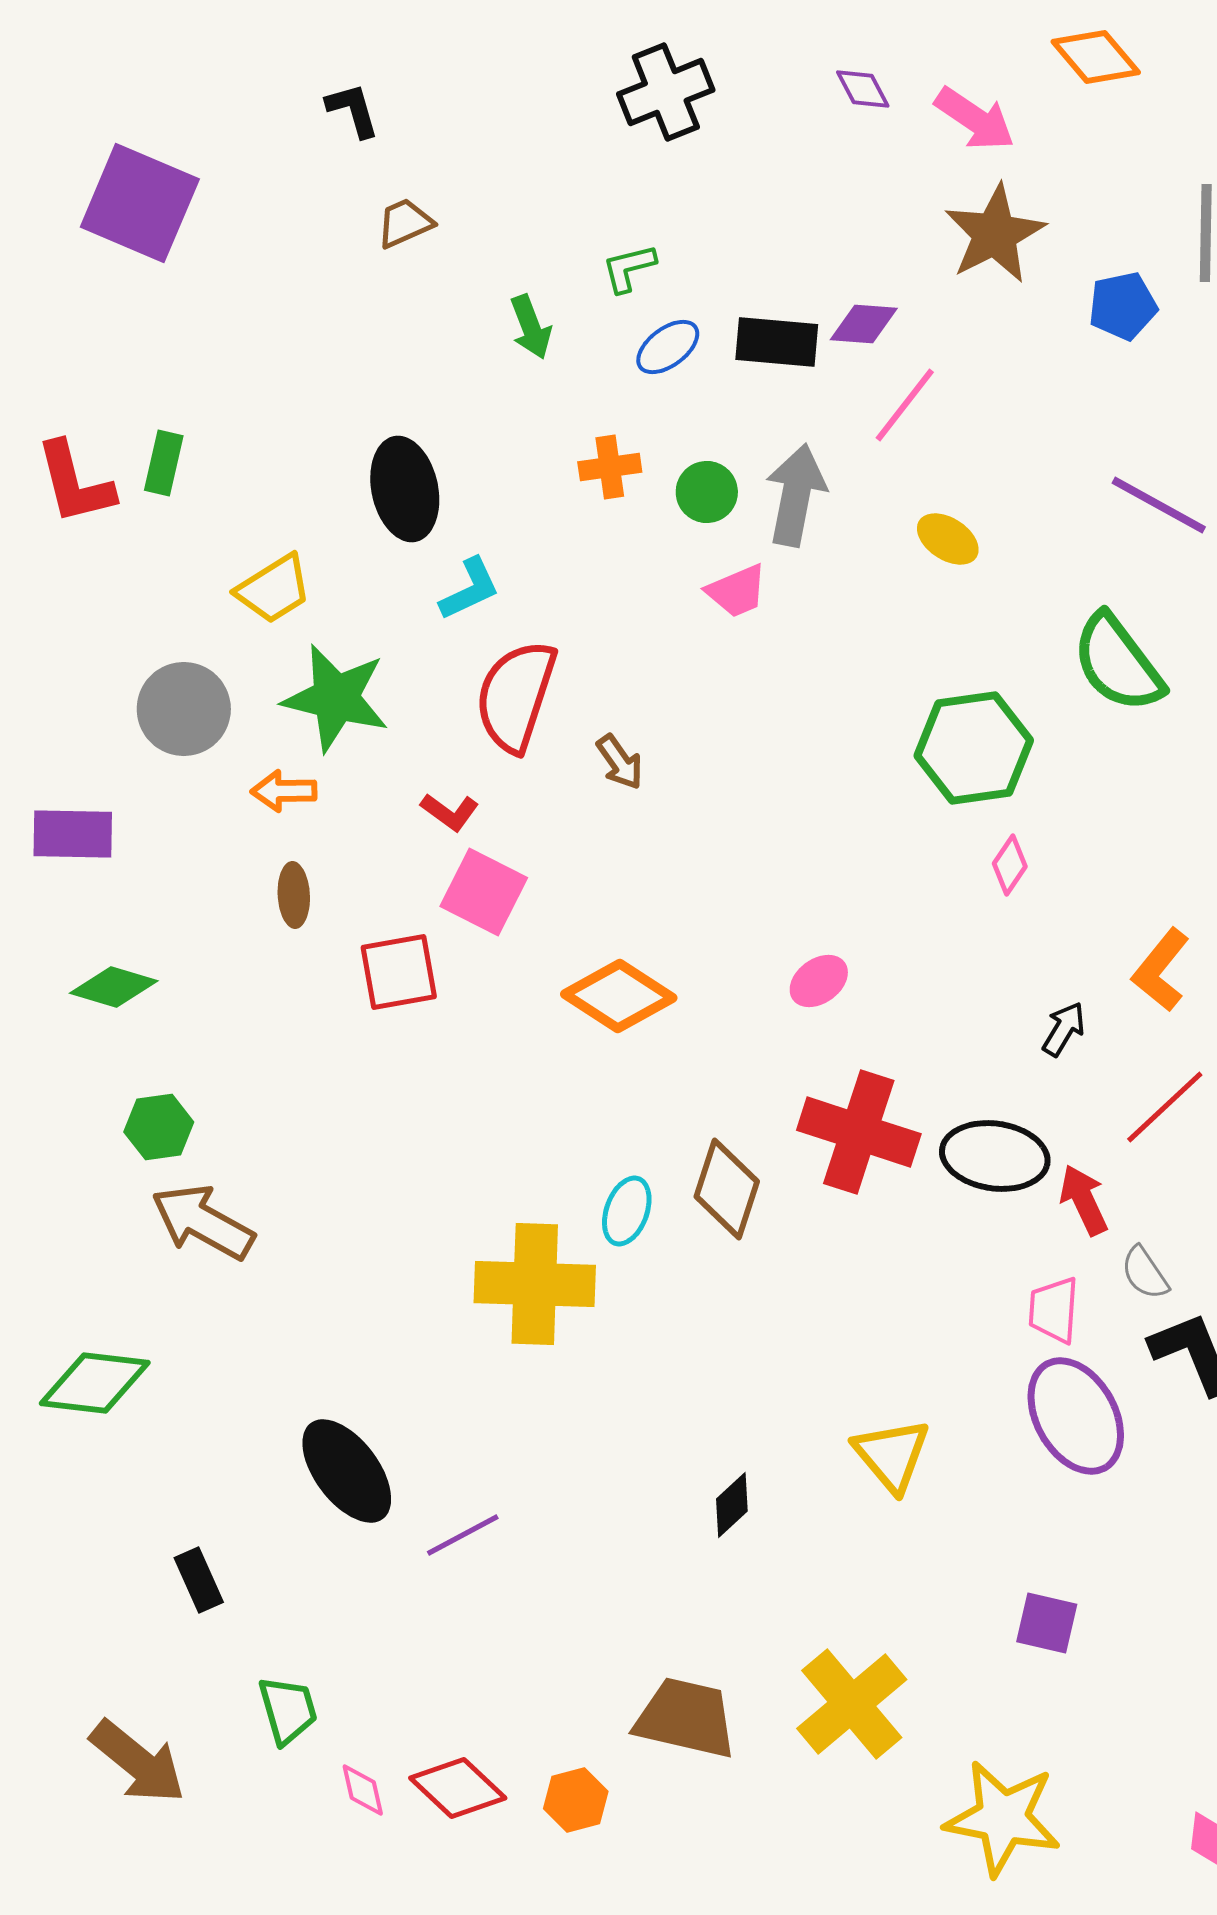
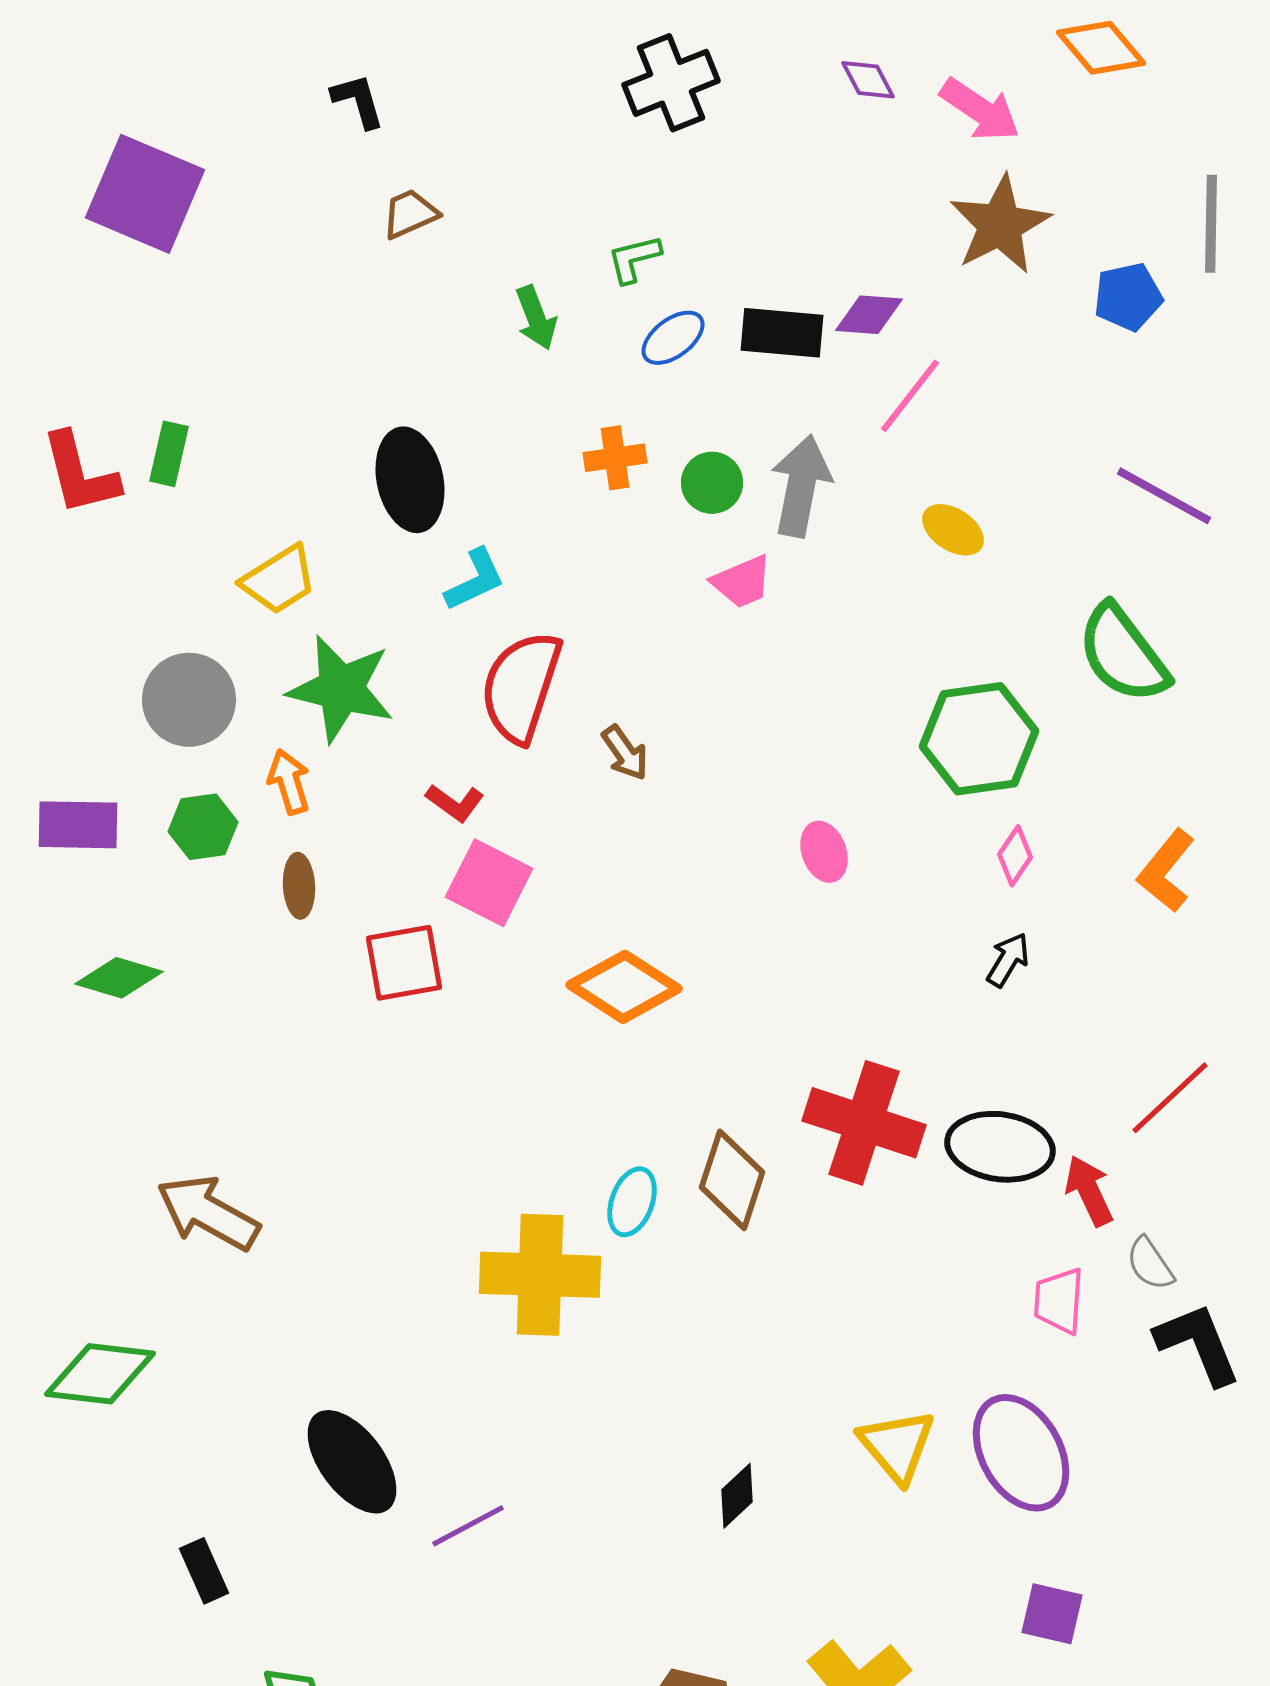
orange arrow: (284, 791) -> (289, 782), turned 74
orange L-shape: (1161, 970) -> (1166, 871), moved
pink ellipse: (819, 981) -> (824, 852), moved, turned -74
black arrow: (1064, 1029) -> (1008, 960), moved
green hexagon: (159, 1127) -> (203, 827), moved
purple ellipse: (1076, 1416) -> (1021, 1453), moved

